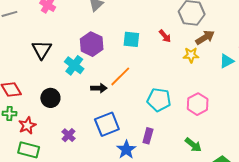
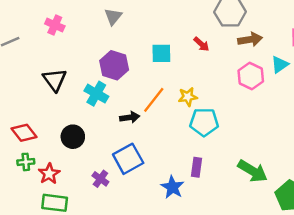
brown arrow: (205, 38) -> (250, 39), turned 30
yellow star: (191, 55) -> (188, 97), moved
pink hexagon: (198, 104) -> (251, 76), moved
blue square: (107, 124) -> (128, 159), moved
green arrow: (193, 145) -> (253, 171), size x1.4

